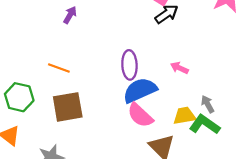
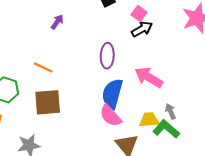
purple ellipse: (129, 65) -> (107, 56), moved
pink arrow: (179, 68) -> (149, 77), size x1.8
blue semicircle: (140, 90) -> (112, 94), turned -56

